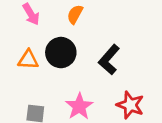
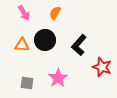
red star: (130, 105) -> (102, 67), moved

